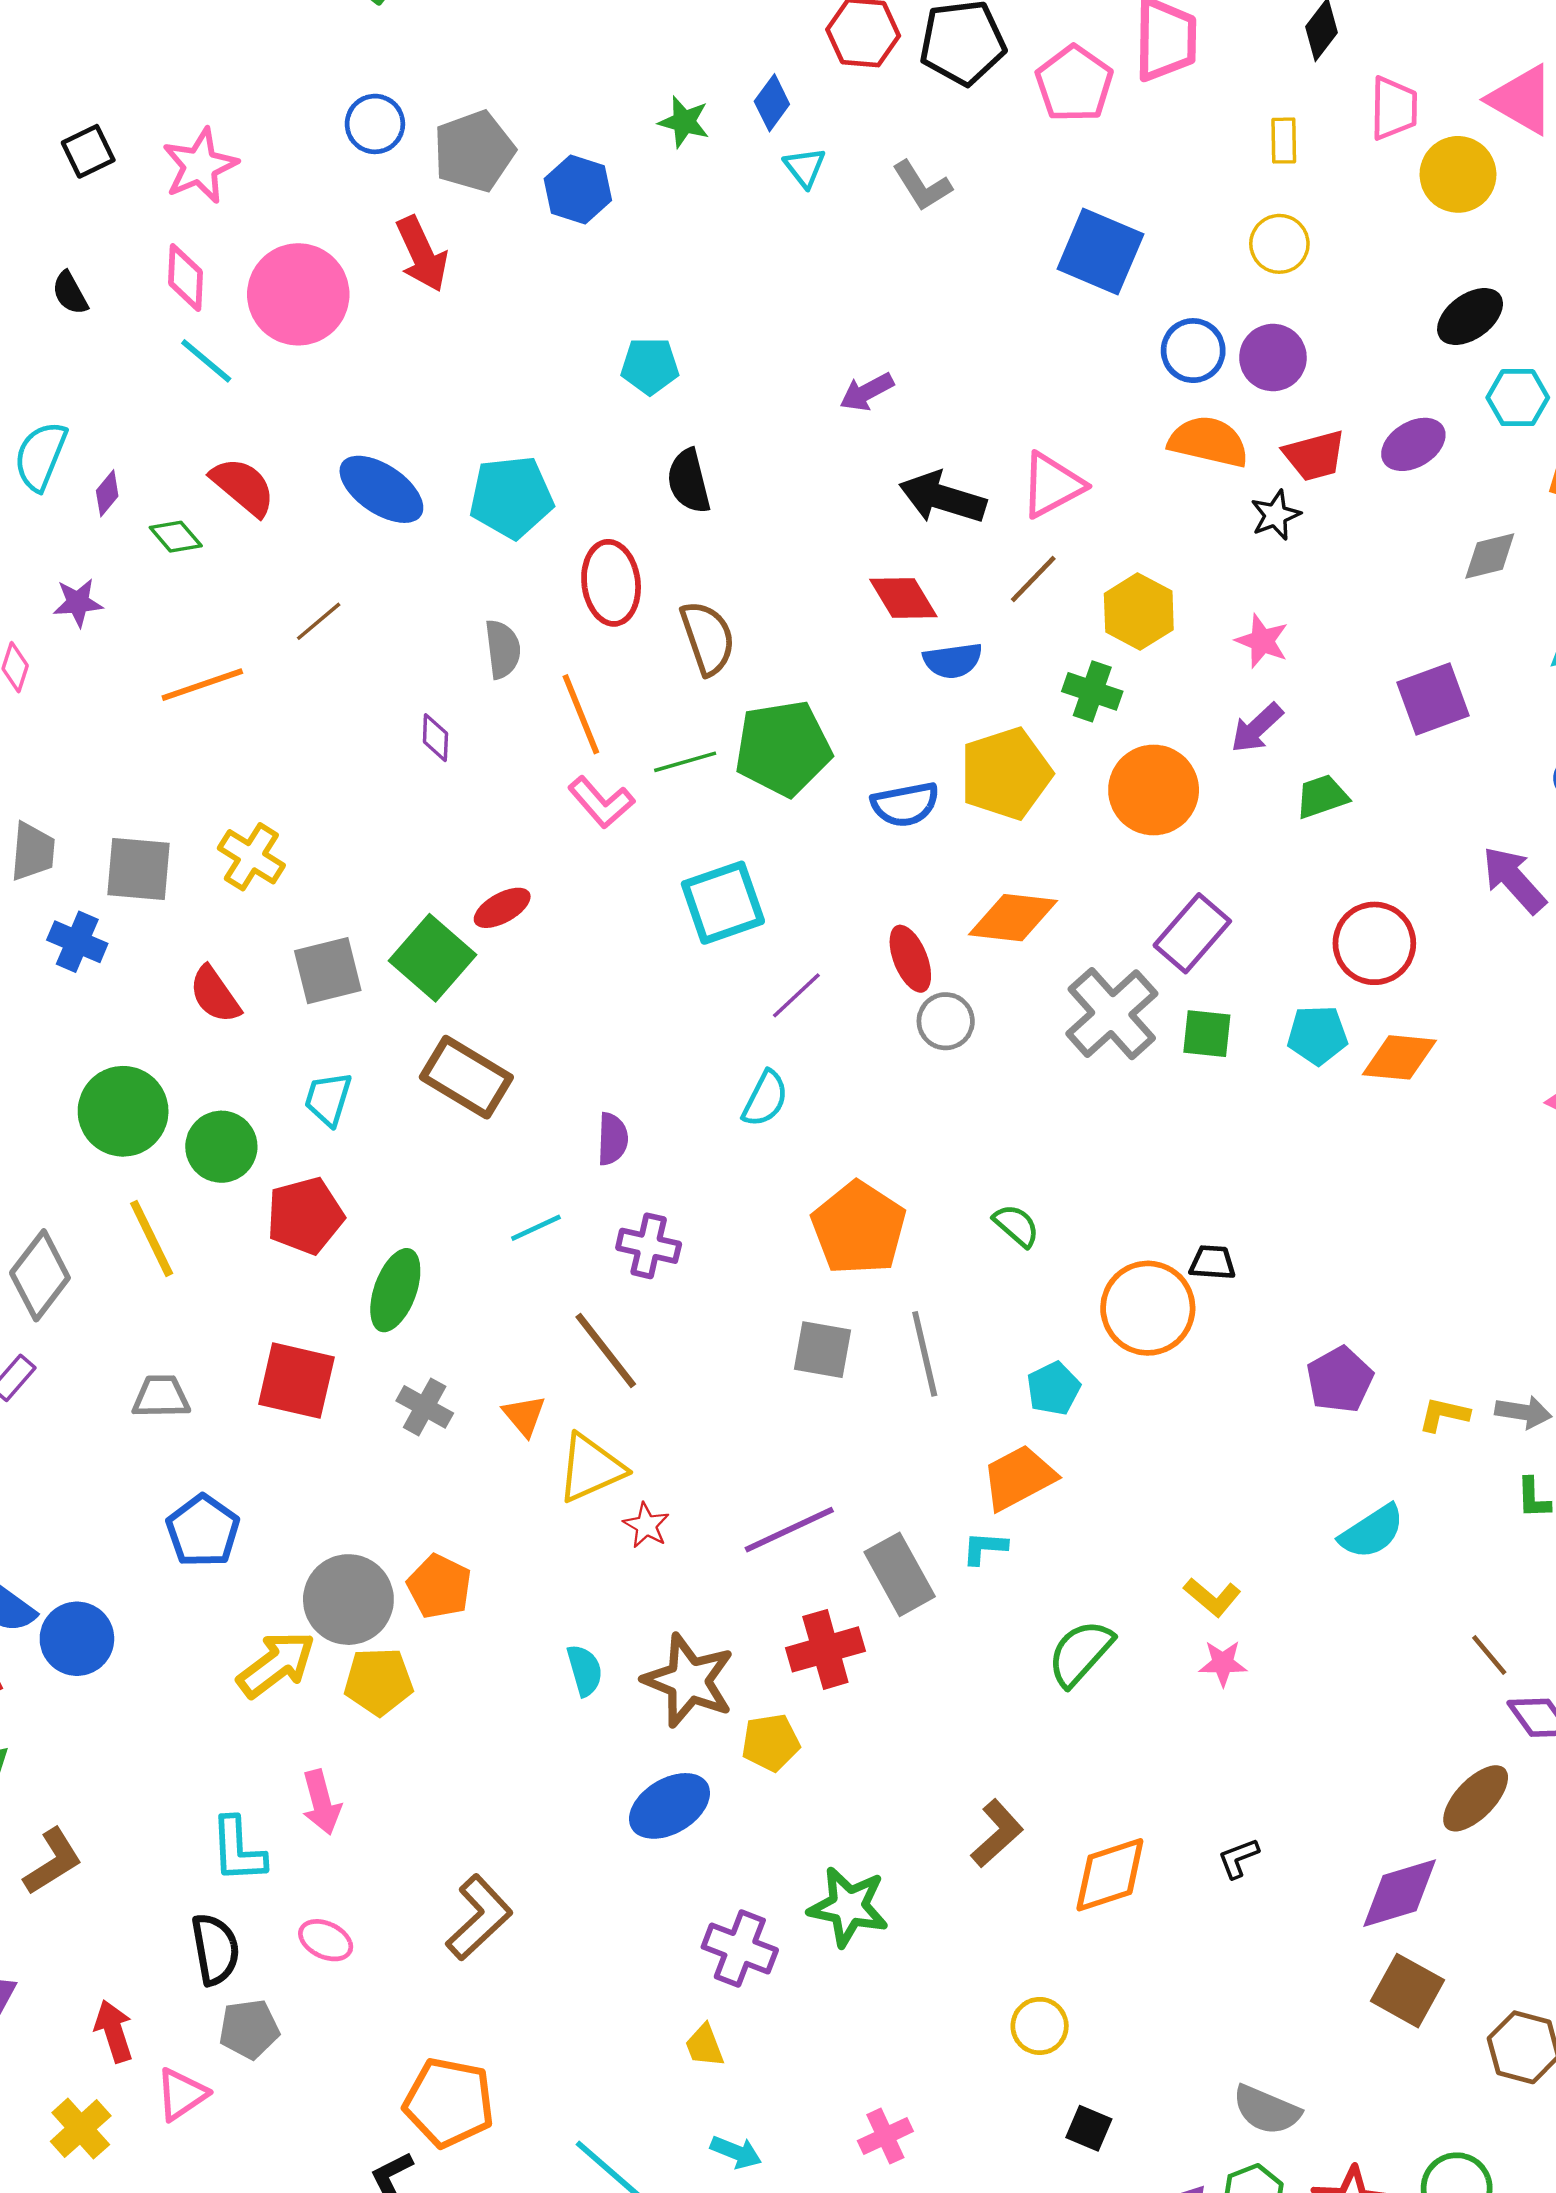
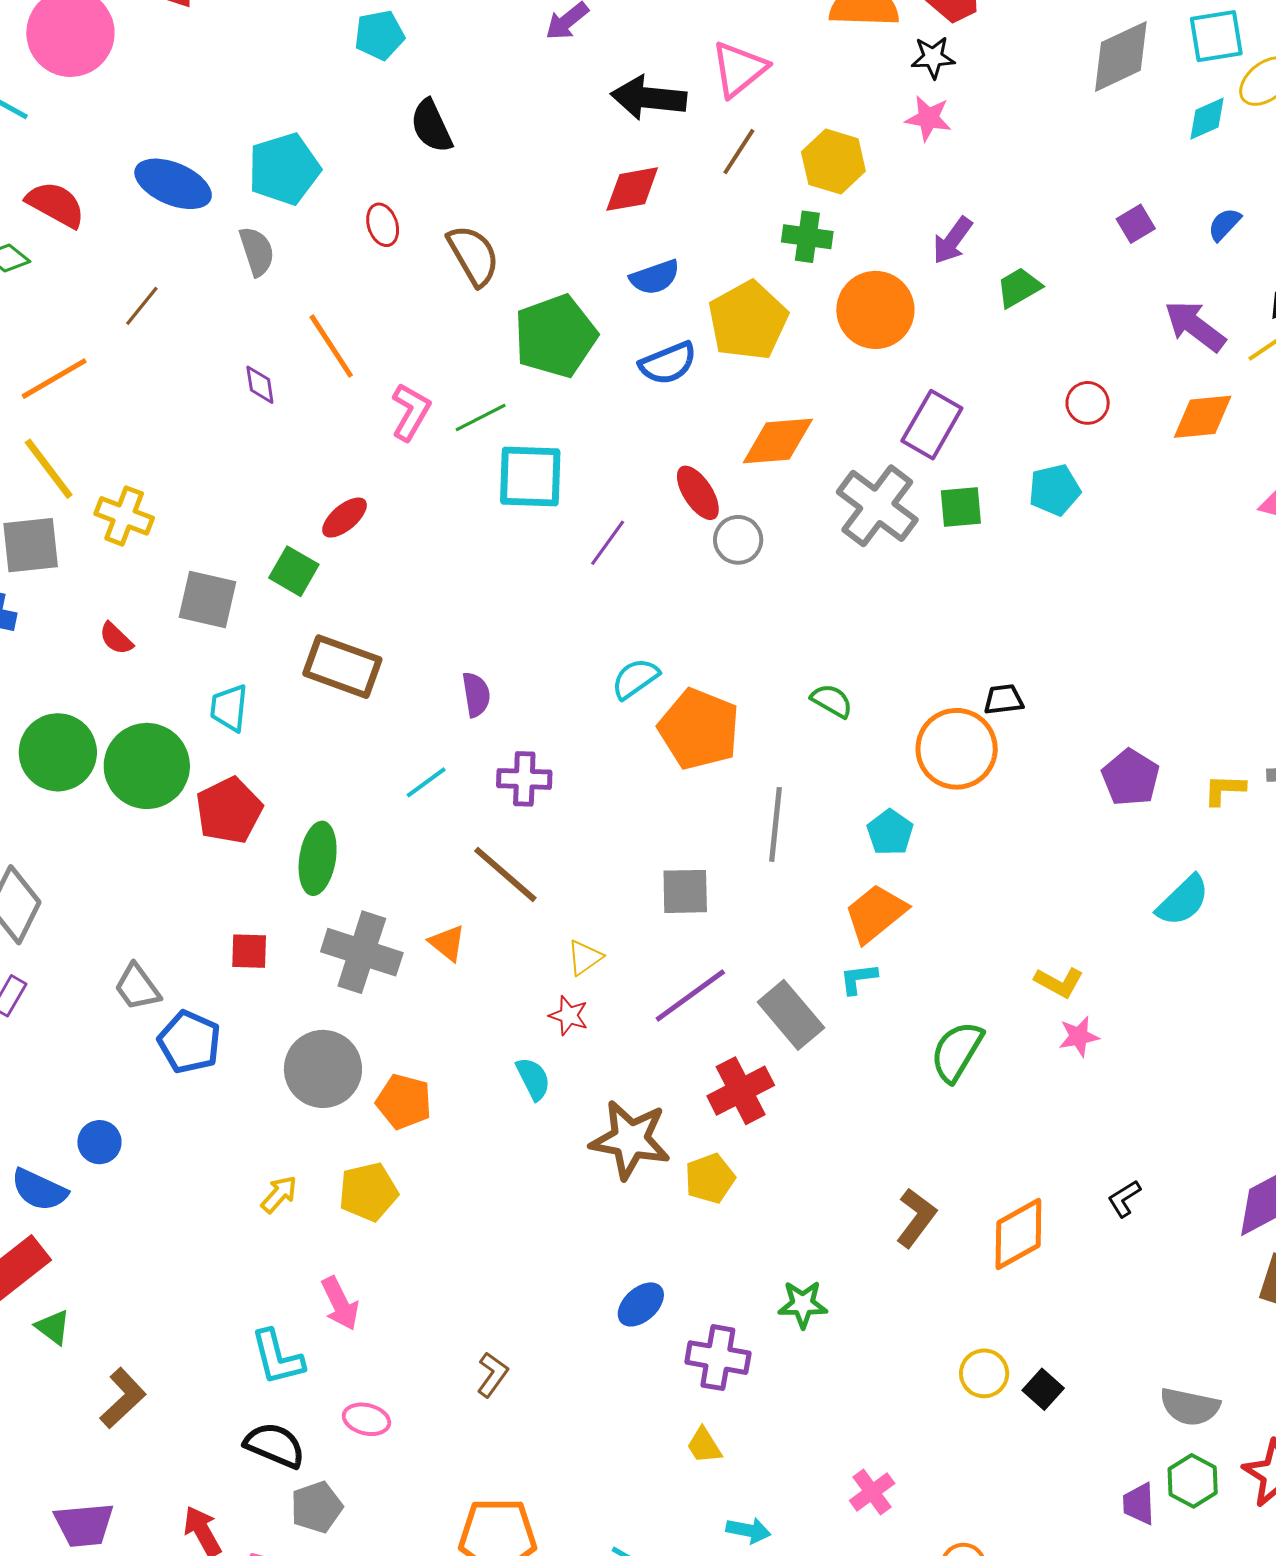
black star: (1275, 515) -> (933, 57), turned 30
gray diamond: (1490, 556) -> (1121, 56), size x1.5
red ellipse: (611, 583) -> (383, 225), size x0.6
red diamond: (903, 598) -> (632, 189), turned -58
pink star: (1262, 641) -> (928, 118), moved
gray semicircle: (503, 649) -> (257, 251), moved
blue semicircle: (953, 661) -> (655, 277), moved
purple square: (1433, 699) -> (1136, 224), moved, size x0.6
orange line: (581, 714) -> (331, 346), moved
green line: (685, 762) -> (481, 417), moved
pink L-shape: (601, 802) -> (411, 412), turned -98
cyan square: (723, 903) -> (530, 477), turned 32
red circle: (1374, 943) -> (1088, 403), size x0.6
green square: (433, 958) -> (294, 571), size x0.7
gray square: (328, 971) -> (207, 600), turned 38
red semicircle: (215, 995) -> (116, 638), size x0.7
orange diamond: (1399, 1057) -> (1203, 417), moved
cyan semicircle: (765, 1099) -> (635, 679), moved, turned -141
green circle: (221, 1147) -> (147, 766), size x1.4
yellow line: (152, 1238) -> (49, 469), moved
gray square: (823, 1350) -> (685, 891), moved
gray line: (925, 1354) -> (776, 824), turned 30
red square: (296, 1381) -> (249, 951), size x0.6
gray trapezoid: (161, 1397) -> (137, 987), turned -114
gray cross: (425, 1407) -> (362, 952), size x1.6
yellow triangle: (591, 1468) -> (585, 957), moved, size x0.6
blue pentagon: (203, 1531) -> (189, 1042), moved
gray circle: (348, 1600) -> (323, 1069), moved
blue circle: (77, 1639) -> (99, 1142), moved, size x0.7
yellow arrow: (276, 1664) -> (279, 1194), size x0.6
cyan semicircle: (585, 1670) -> (533, 1079), moved
blue ellipse: (670, 1806) -> (641, 1304), moved, size x0.7
green star: (848, 1907) -> (803, 1304), size x0.7
brown L-shape: (479, 1917) -> (492, 1375), size x0.6
black semicircle: (215, 1949) -> (275, 1445), turned -46
black square: (1089, 2128) -> (1043, 1389), moved, turned 30

